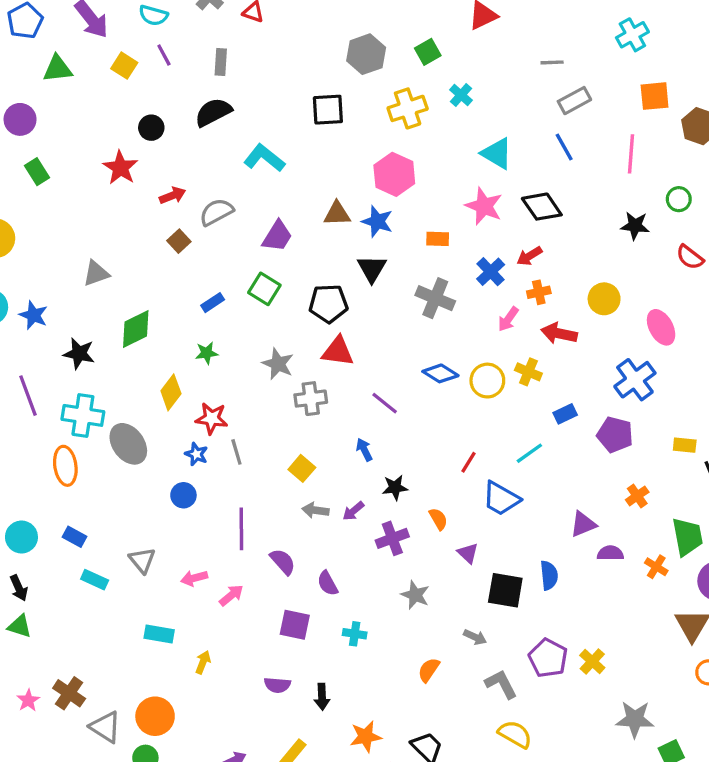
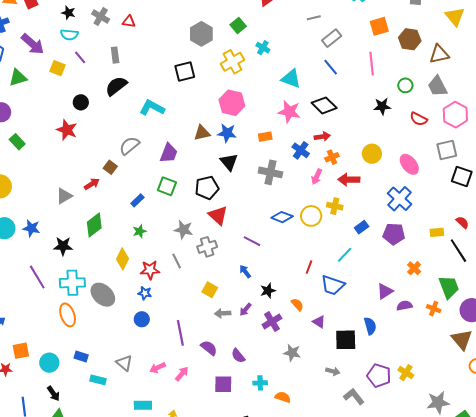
red arrow: (173, 195) -> (92, 184), moved
red arrow: (529, 256) -> (322, 137), turned -147
red triangle: (338, 351) -> (218, 215), turned 45
gray line: (236, 452) -> (177, 261), moved
orange semicircle: (429, 670) -> (283, 397), moved, turned 84

